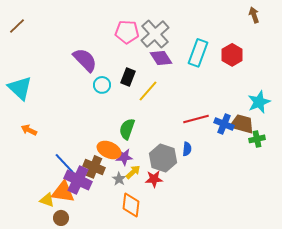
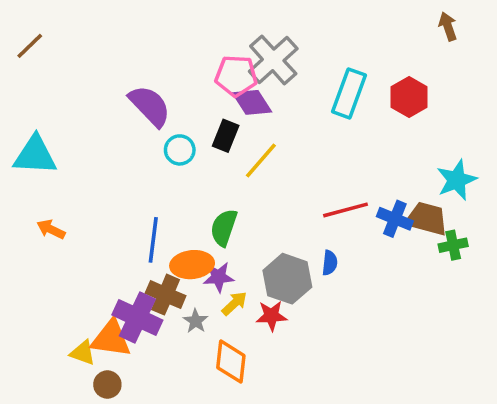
pink pentagon: (127, 32) -> (236, 76), moved
purple diamond: (161, 58) -> (252, 102), moved
cyan triangle: (20, 88) -> (35, 155), turned -40
orange ellipse: (109, 150) -> (192, 265), turned -30
blue line: (65, 164) -> (153, 240), moved, turned 50
gray star: (119, 179) -> (196, 321), moved

